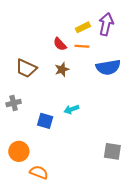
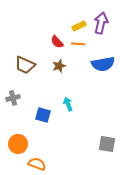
cyan arrow: (71, 109) -> (68, 104), turned 88

